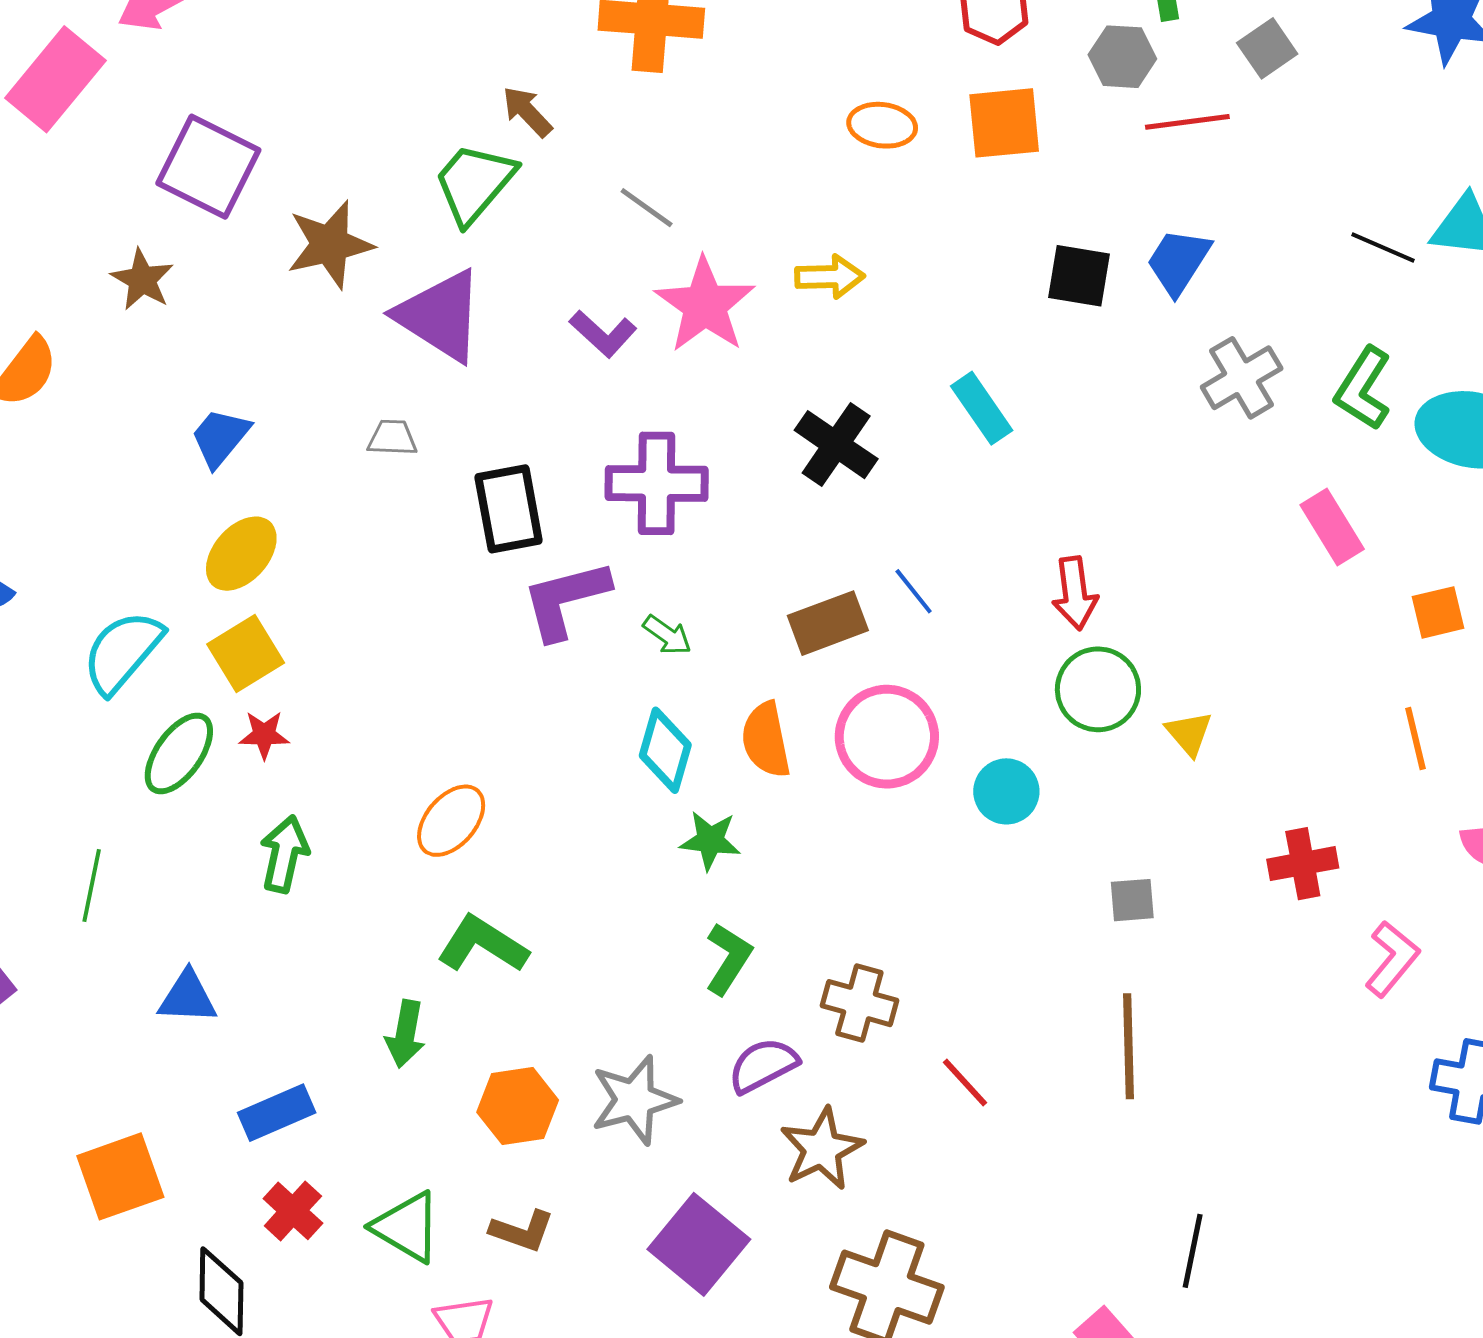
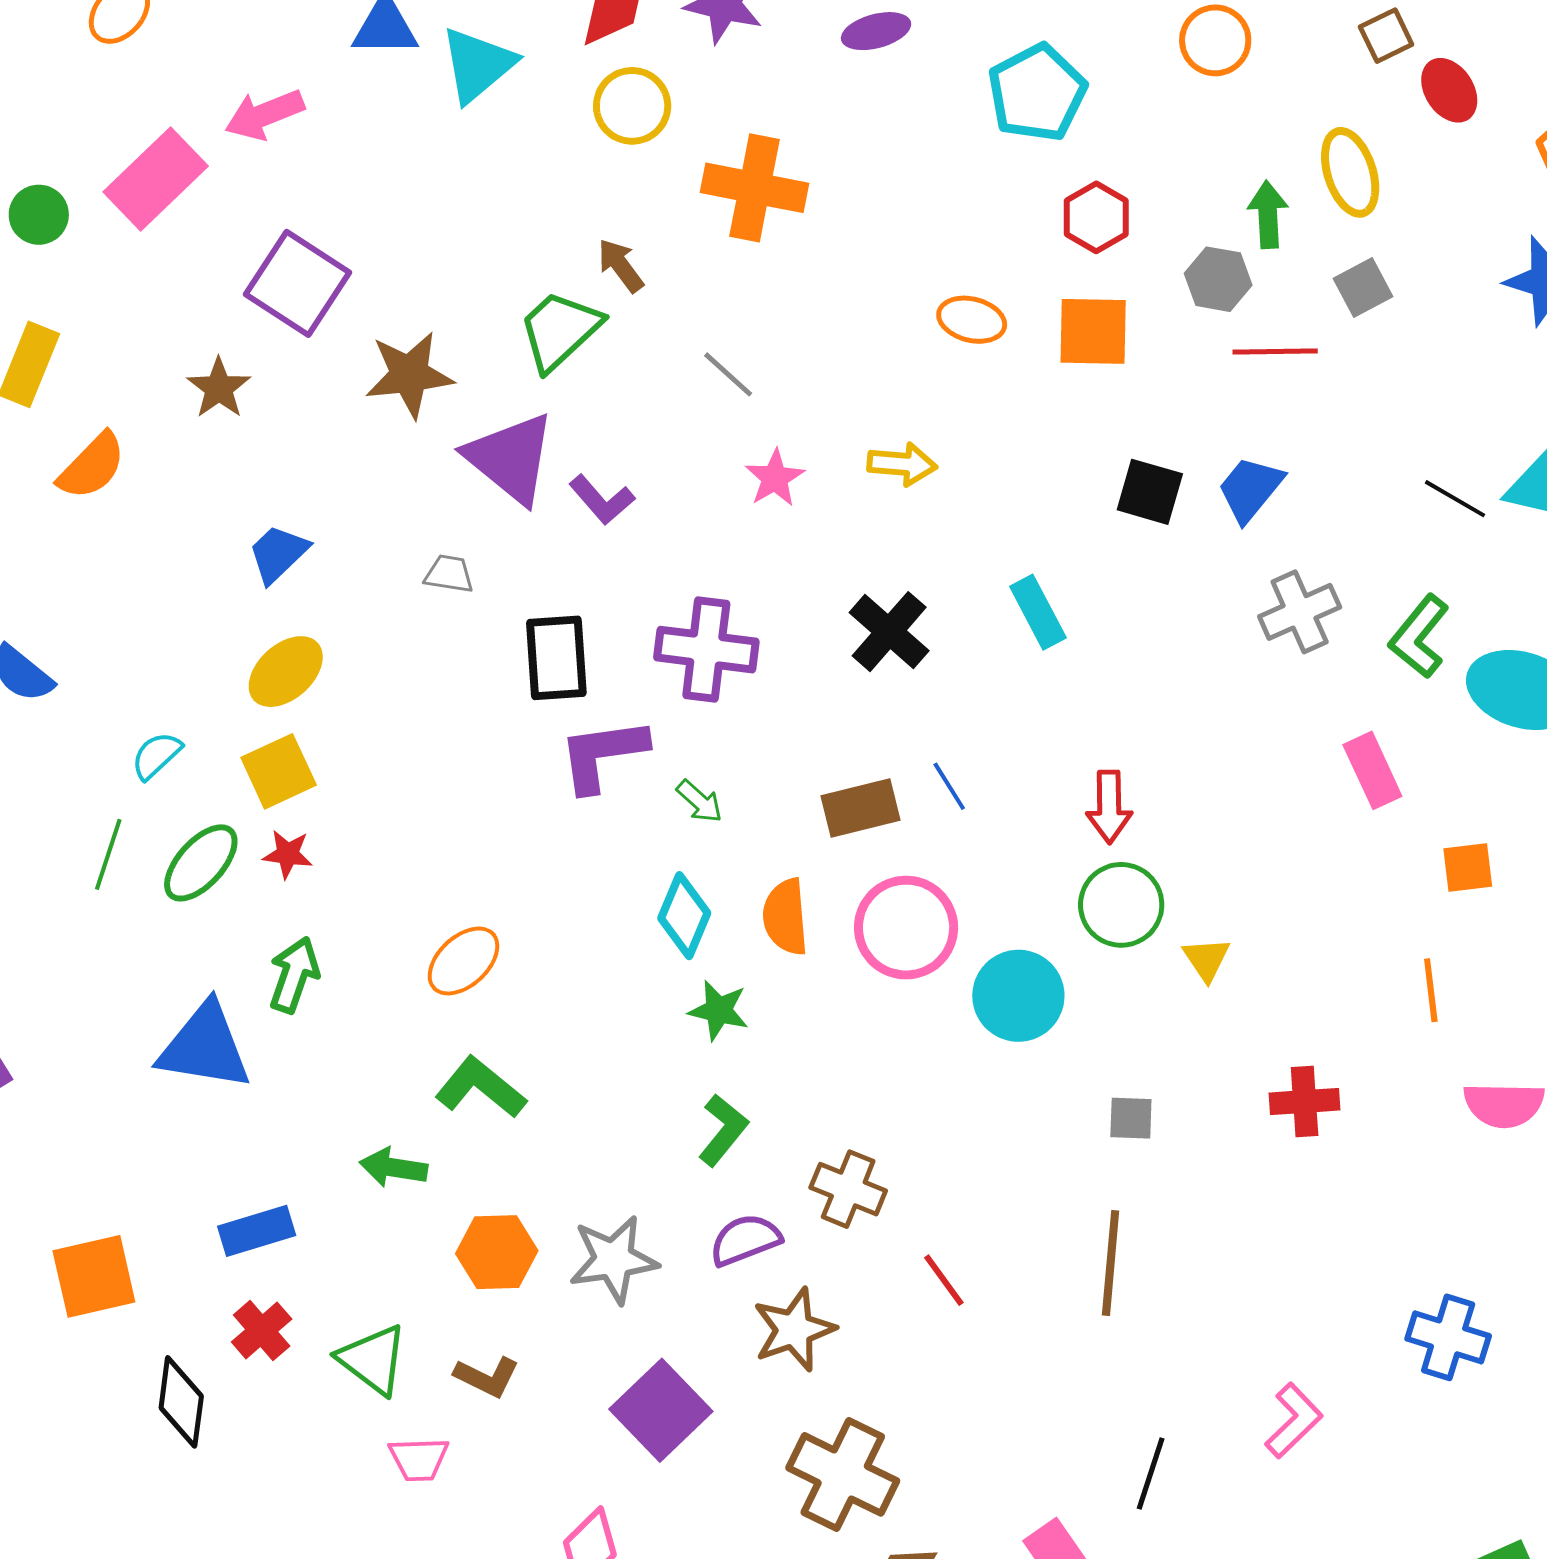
pink star: (705, 305) -> (775, 478), size x0.6
purple L-shape: (603, 334) -> (602, 500), moved
cyan semicircle: (122, 652) -> (156, 756), size x0.6
cyan circle: (1006, 791) -> (1018, 996), size x1.4
green line: (92, 885) -> (108, 854), moved
pink L-shape: (1392, 959) -> (1294, 1421), moved
blue triangle: (188, 997) -> (205, 1047), moved, size x1.6
green arrow: (405, 1034) -> (394, 1168), turned 82

